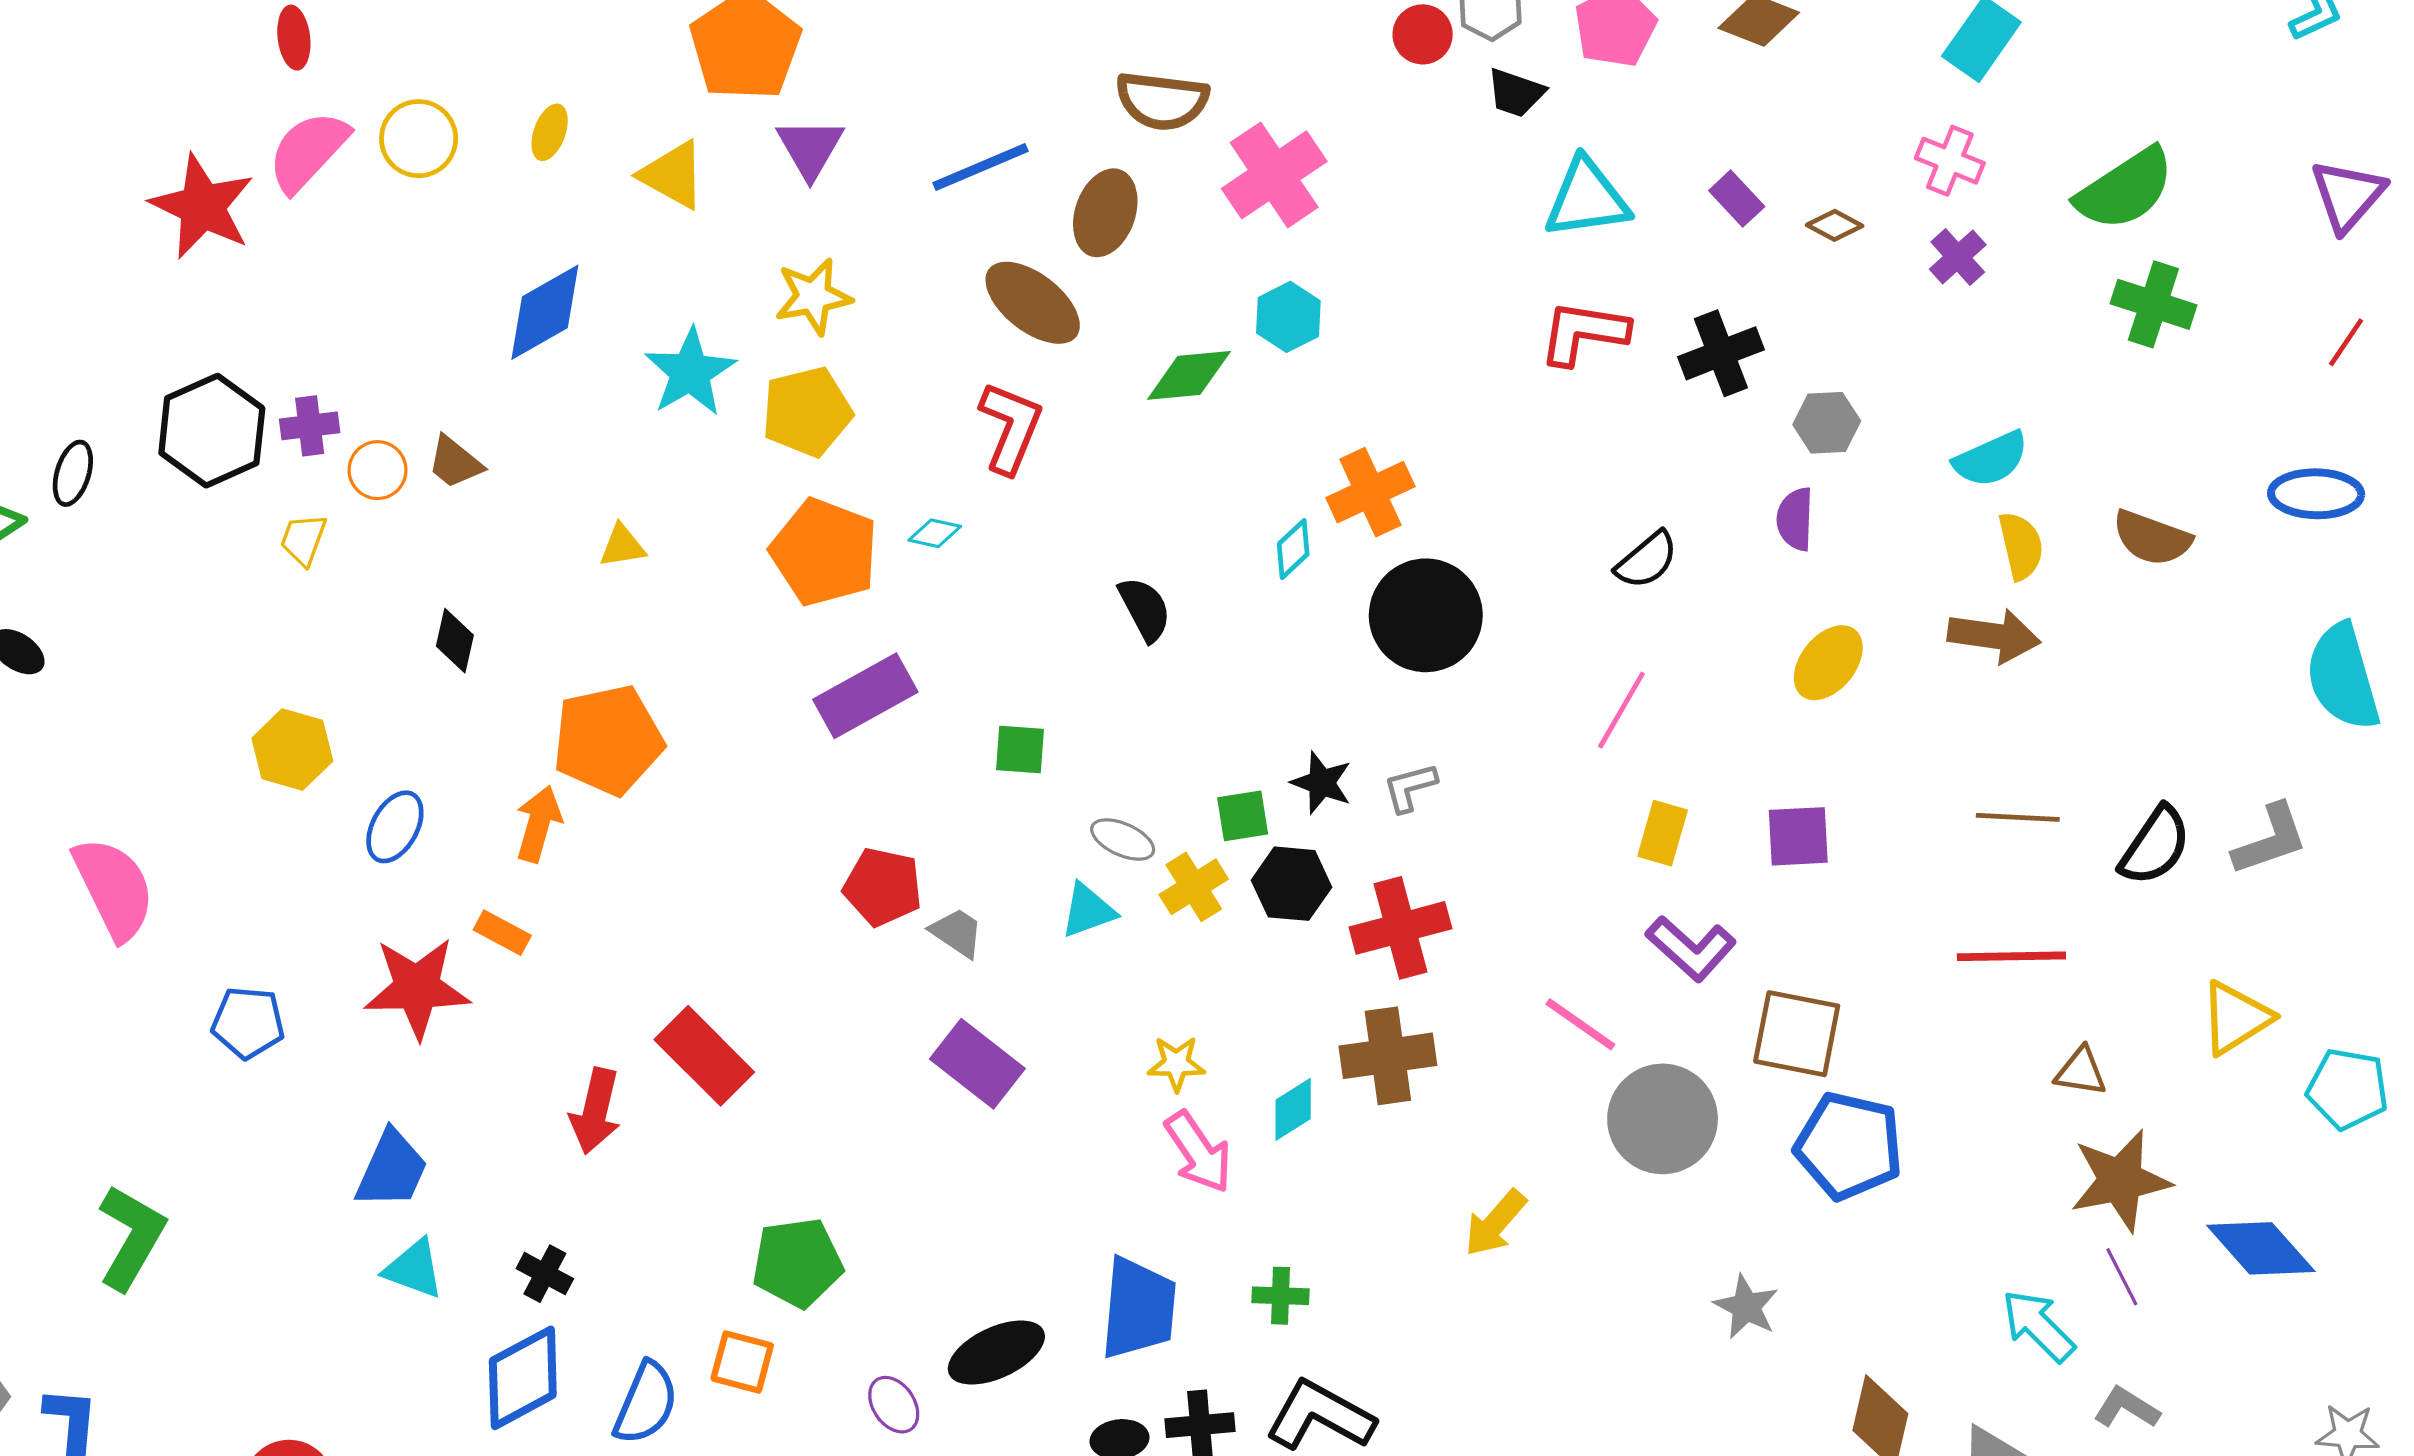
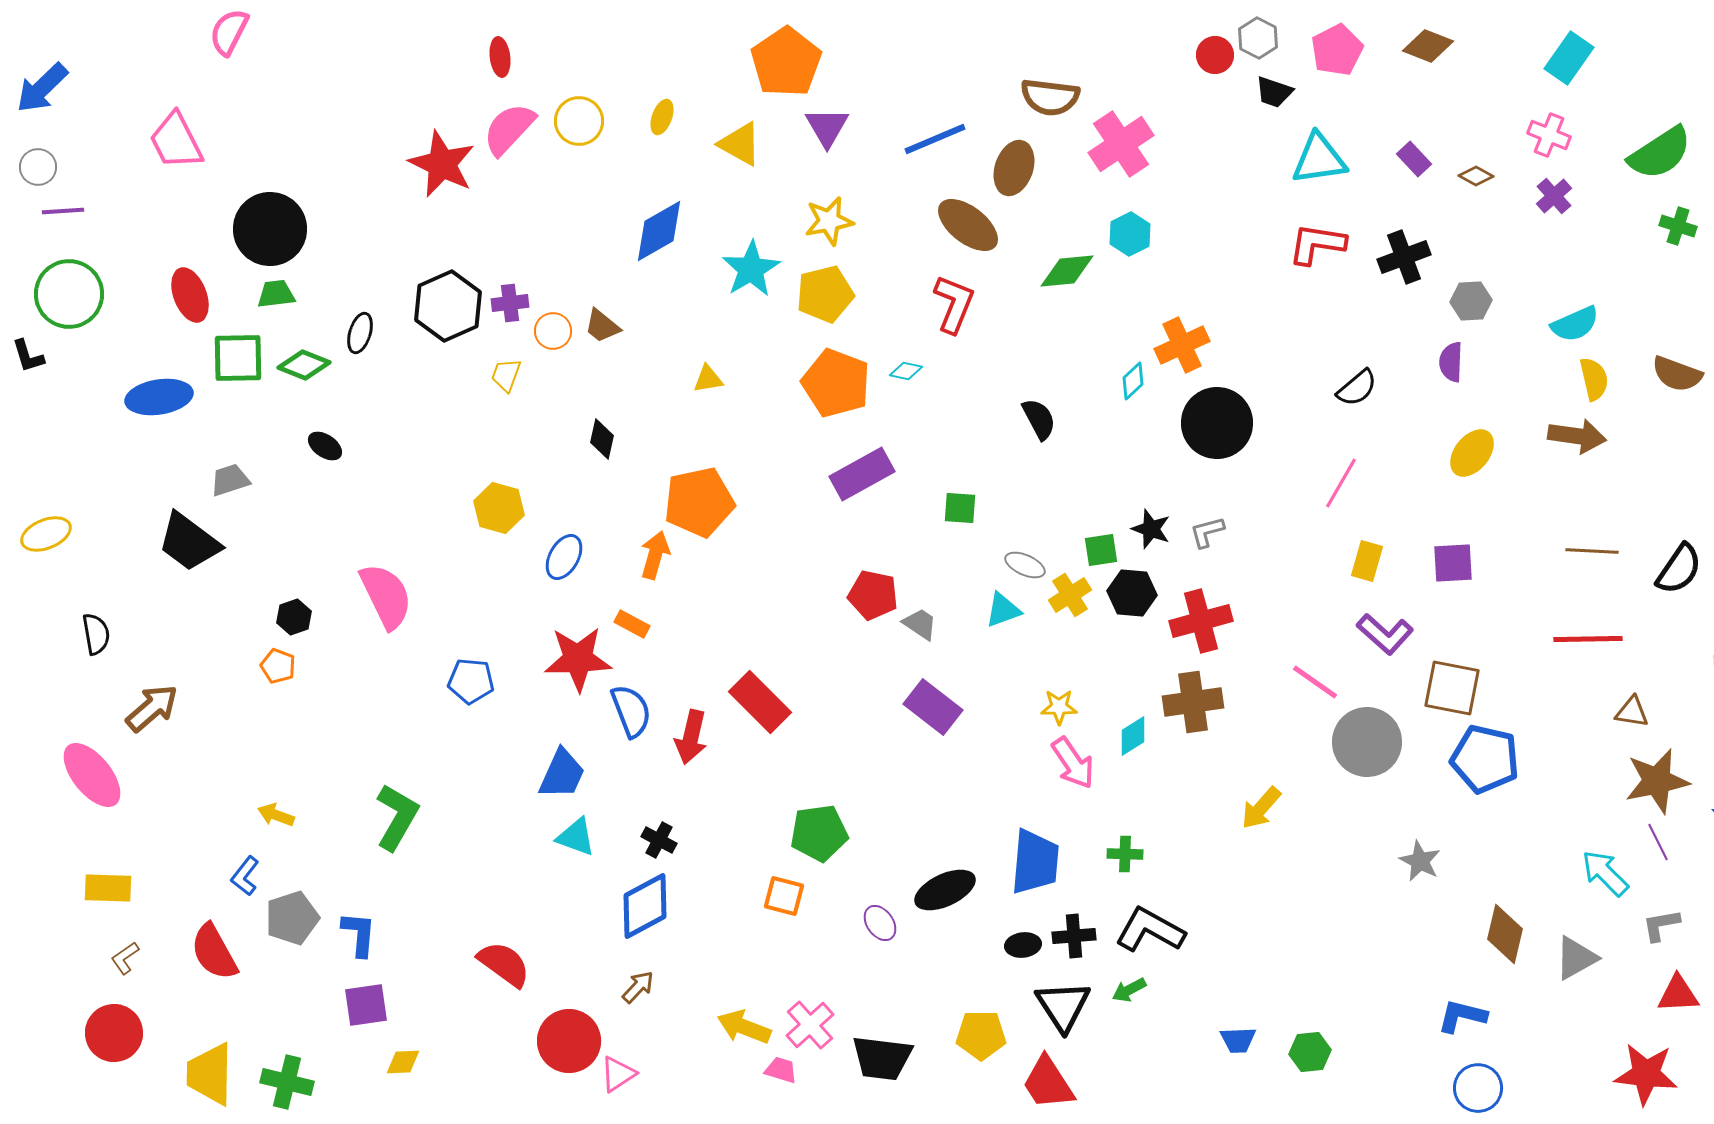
green cross: (2153, 304) -> (1678, 226), size x0.7
blue semicircle: (646, 1403) -> (631, 711), moved, turned -44
gray L-shape: (2127, 1408) -> (1661, 925), turned -42

